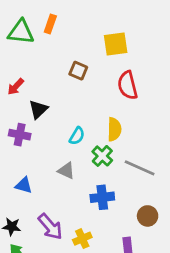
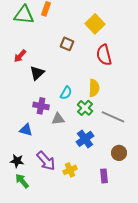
yellow square: (116, 44) -> (95, 24), turned -36
purple cross: (20, 135) -> (41, 106), moved
gray triangle: (66, 171) -> (58, 119), turned -32
blue cross: (102, 197) -> (85, 139), turned -30

